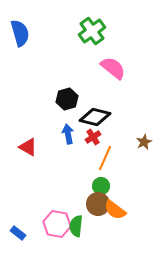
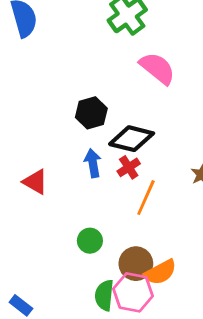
green circle: (101, 186) -> (90, 241), moved
orange semicircle: (115, 210) -> (160, 272), turned -65
pink hexagon: (57, 224) -> (133, 292), moved

